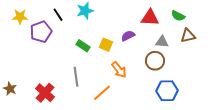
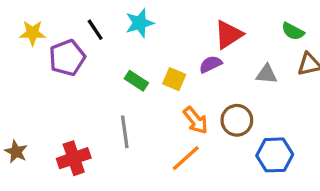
red triangle: (150, 18) -> (229, 35), moved, turned -36
brown circle: (155, 61) -> (237, 120), moved
red cross: (45, 93) -> (74, 158), turned 30
orange line: (102, 93) -> (186, 158), moved

